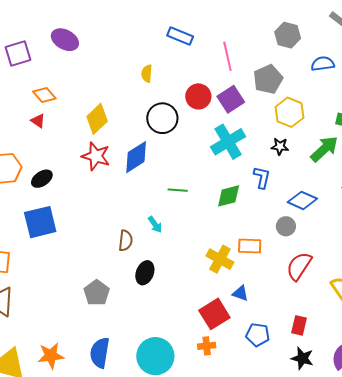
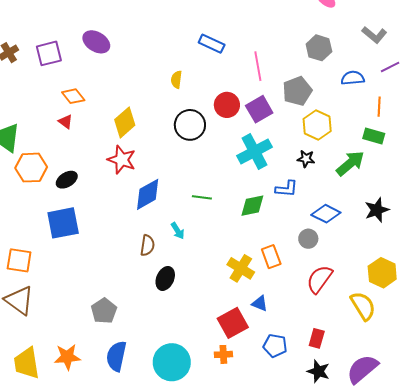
blue diamond: (136, 157) -> (148, 194), moved
blue L-shape: (262, 177) -> (287, 189), turned 80
orange rectangle: (250, 246) -> (271, 257), turned 65
gray pentagon: (97, 293) -> (104, 311), moved

